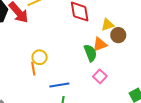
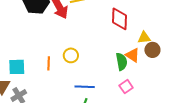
orange triangle: (100, 44) -> (133, 55), turned 42
orange line: (33, 69) -> (49, 63), moved

